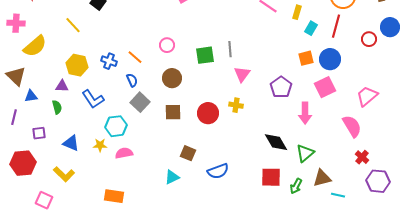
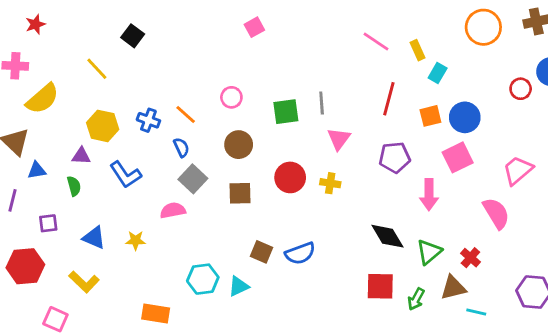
yellow rectangle: (297, 12) -> (418, 50), turned -40
red line: (336, 26) -> (389, 99), moved
purple pentagon: (281, 87) -> (395, 157), turned 30
red circle: (208, 113) -> (290, 177), moved
cyan hexagon: (116, 126) -> (203, 279), moved
pink semicircle: (124, 153) -> (173, 210), moved
red cross: (362, 157) -> (470, 258), moved
blue semicircle: (218, 171) -> (300, 253), moved

